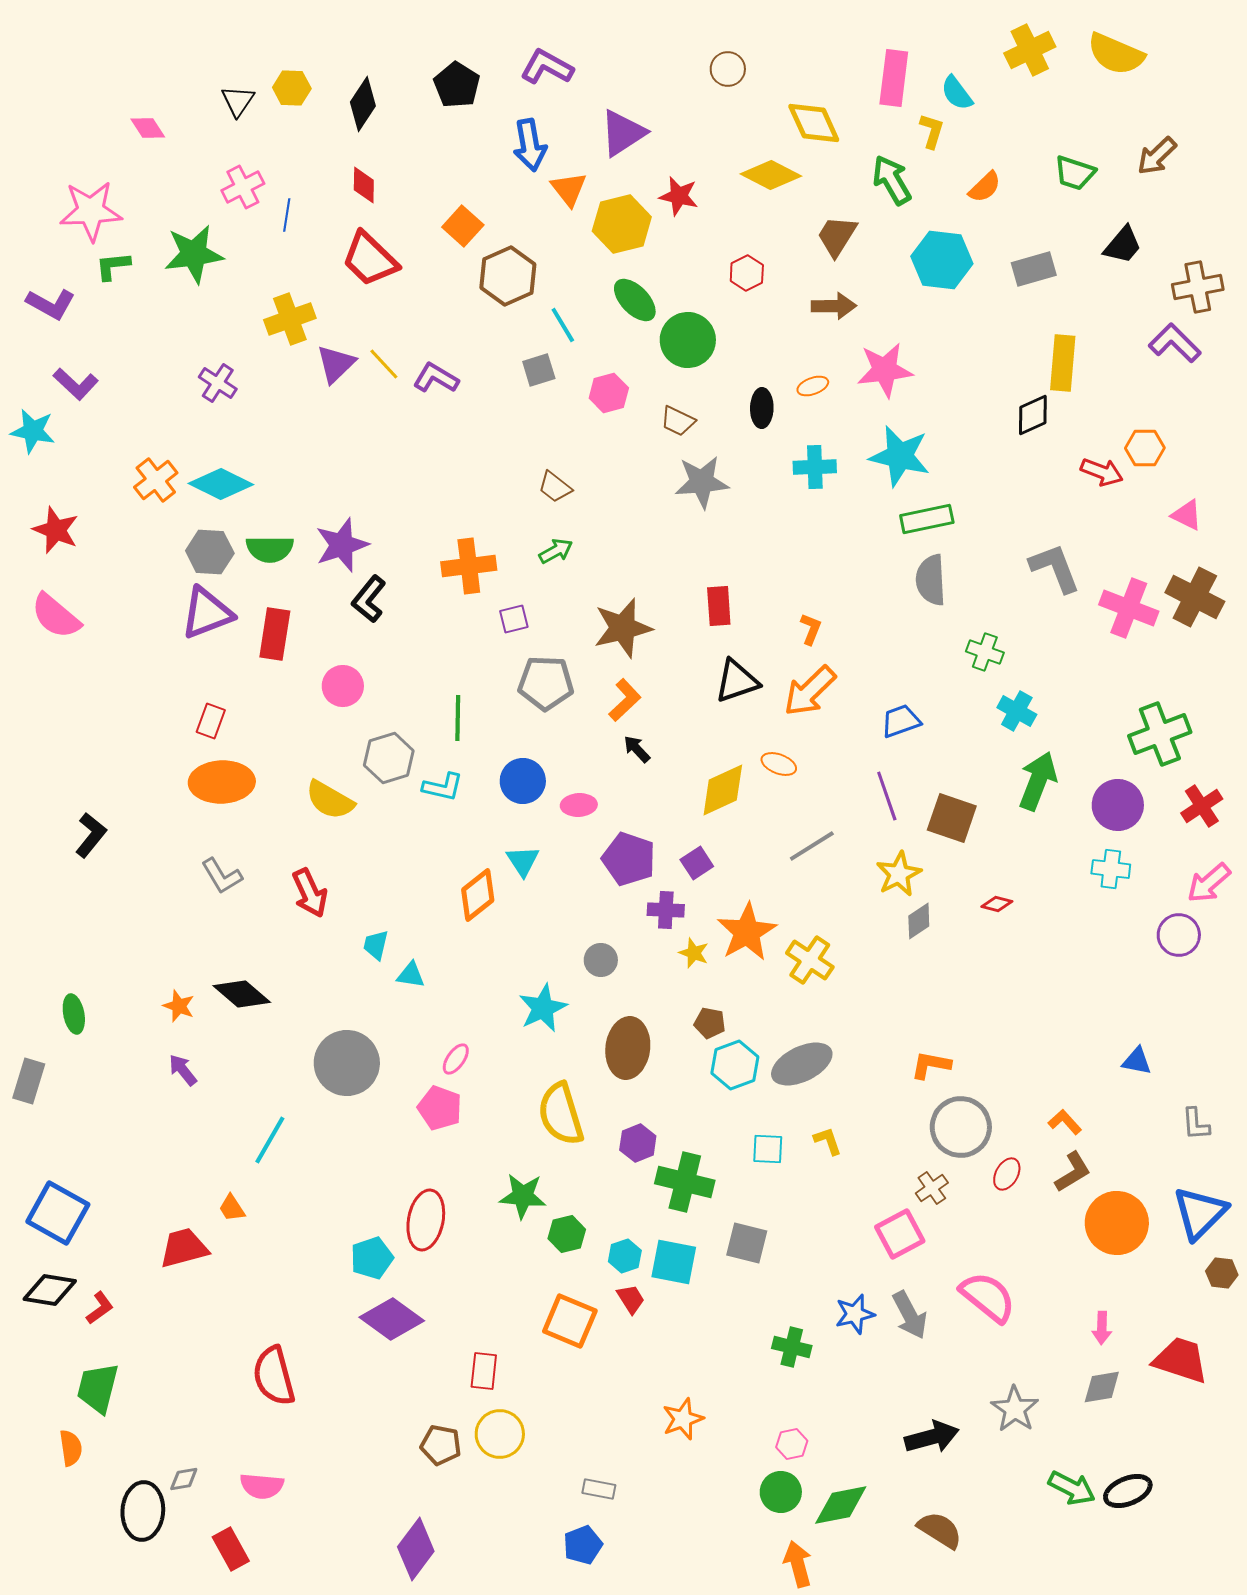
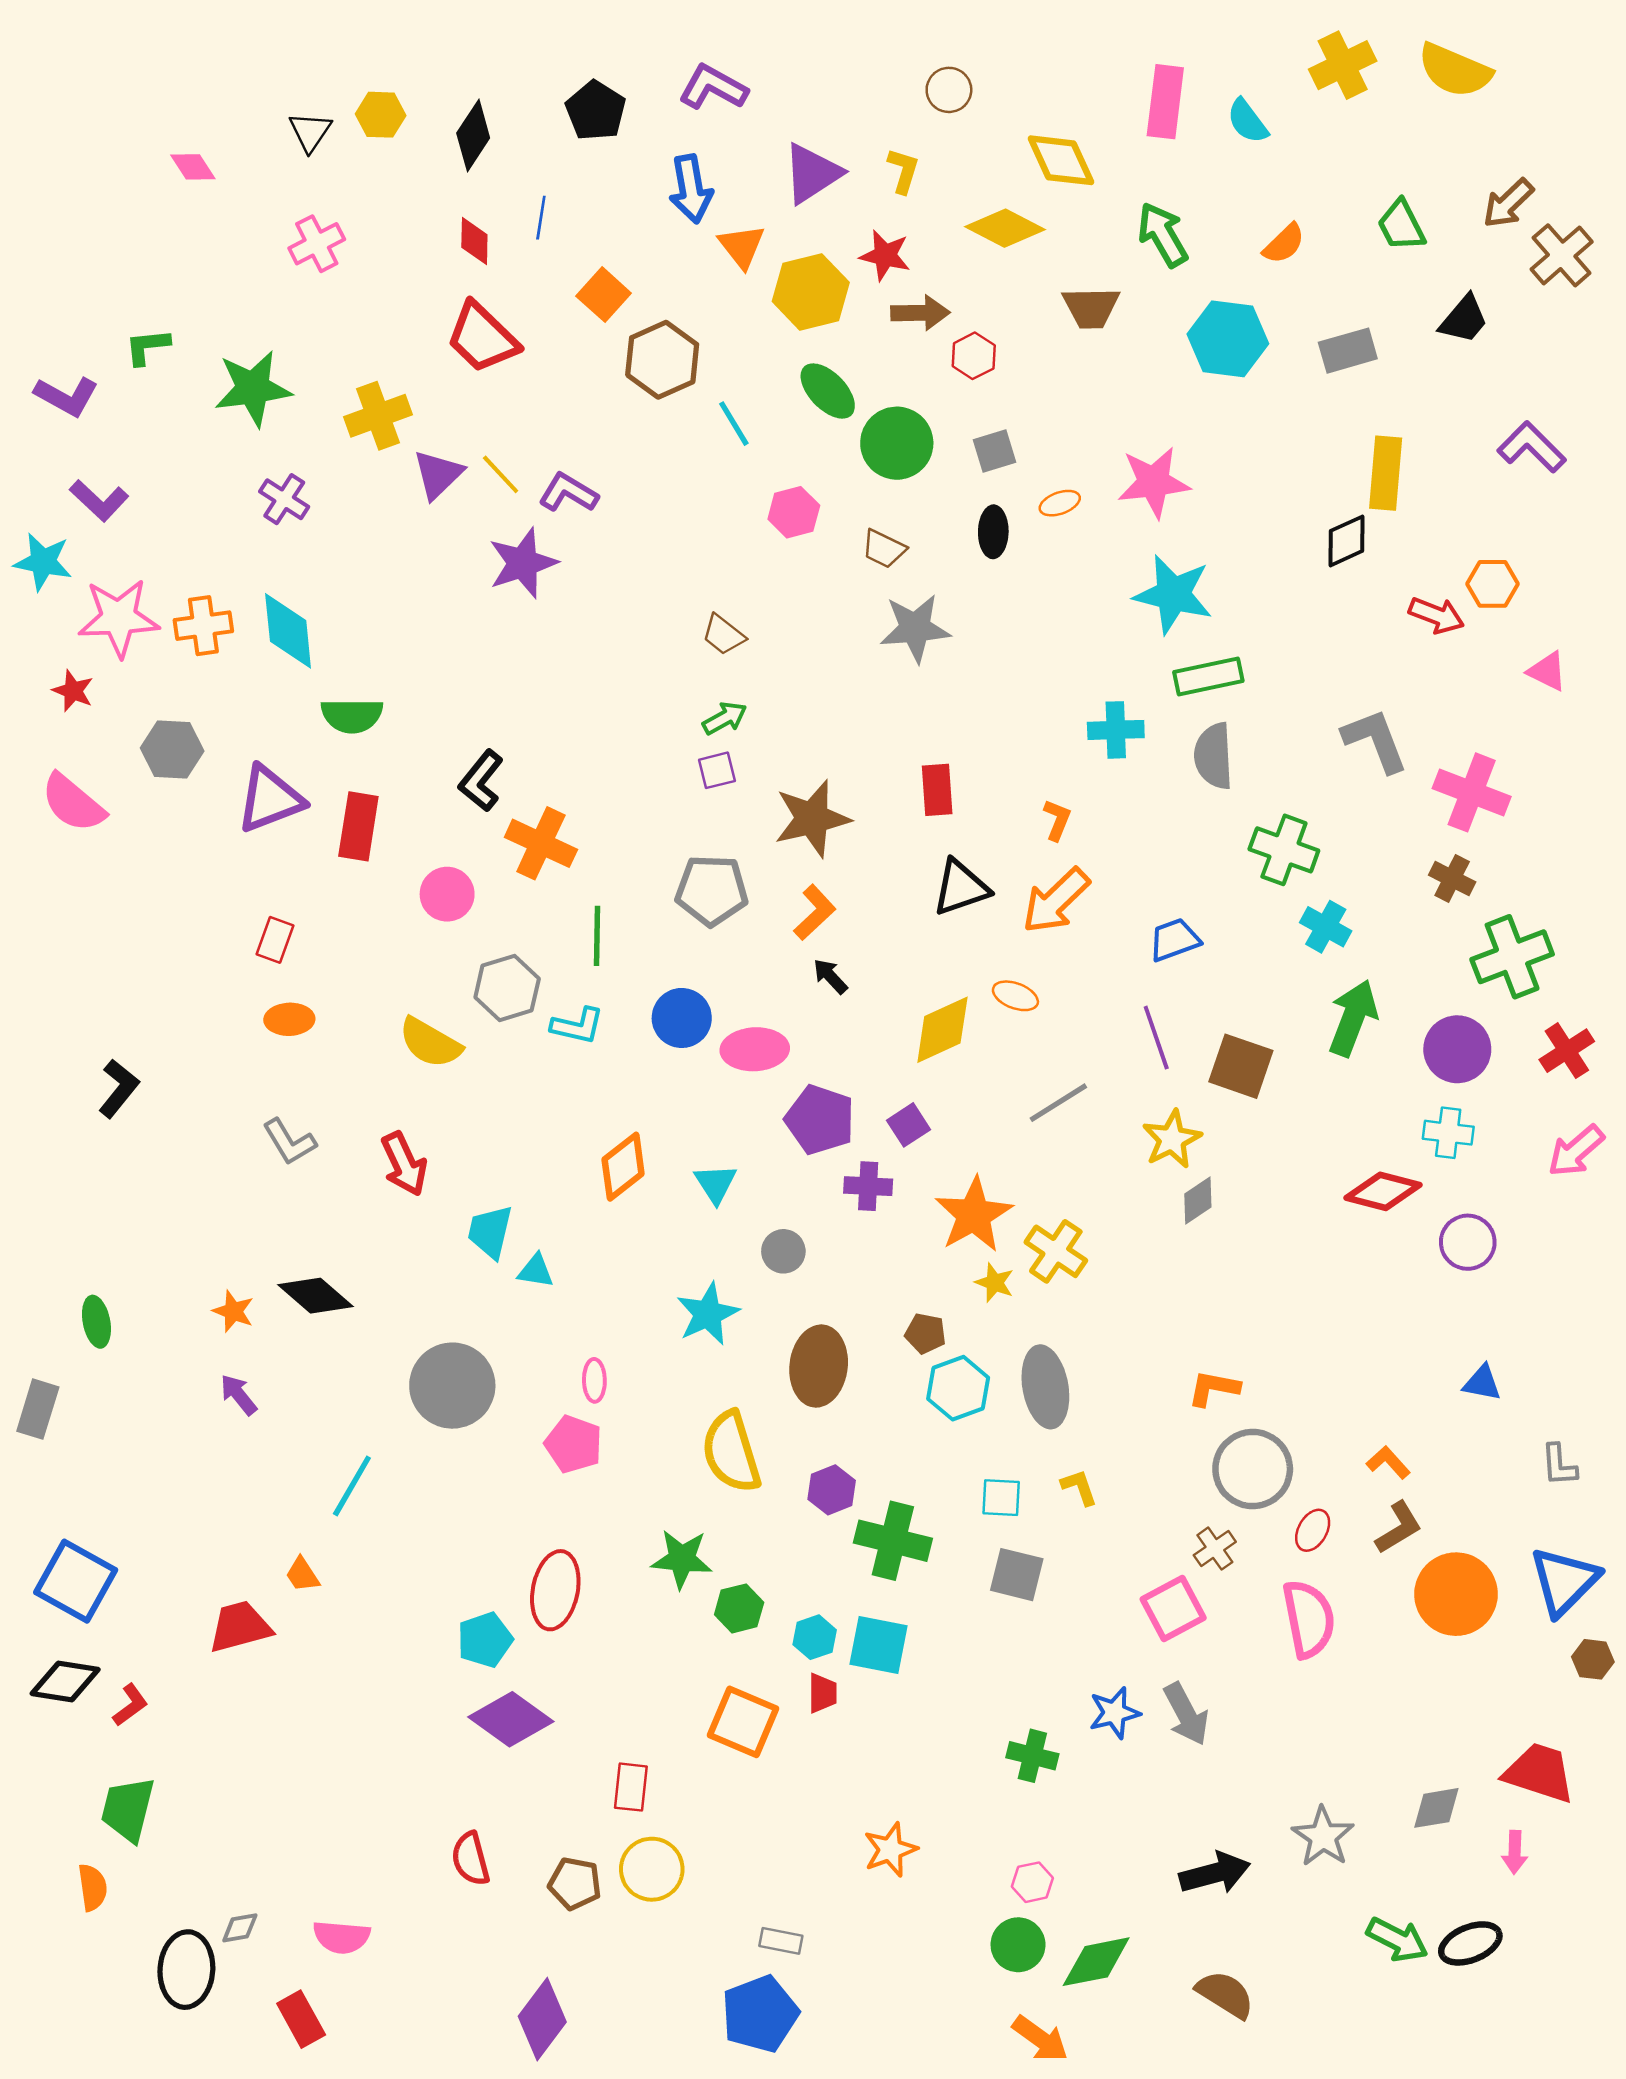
yellow L-shape: (932, 131) -> (903, 171), moved
green trapezoid: (1075, 173) -> (1401, 225), turned 45
pink star: (91, 211) -> (119, 618), moved
blue line: (287, 215) -> (541, 218), moved
brown trapezoid: (837, 236) -> (1091, 308), turned -123
green star: (194, 254) -> (253, 388), moved
brown cross: (1198, 287) -> (1562, 255), moved, turned -30
brown arrow: (834, 306) -> (920, 313), moved
gray square: (539, 370) -> (995, 451), moved
cyan cross: (815, 467) -> (1116, 730), moved
orange cross: (156, 480) -> (203, 626), turned 30
cyan diamond: (221, 484) -> (288, 631), turned 58
red star: (56, 530) -> (73, 691), size x0.7
purple star: (342, 545) -> (523, 563), moved
gray hexagon: (210, 552) -> (172, 749), moved
orange cross: (469, 566) -> (541, 843), moved, turned 32
brown cross: (1195, 597) -> (1452, 879), moved, size x0.6
purple square: (514, 619) -> (717, 770), moved
green cross: (985, 652) -> (1284, 850), size x1.4
orange ellipse: (222, 782) -> (289, 1019), size x0.6
pink ellipse: (579, 805) -> (755, 1049), size x1.4
cyan triangle: (523, 861) -> (716, 1184), moved
red diamond: (997, 904) -> (1383, 1191), moved, size x1.8
purple circle: (1179, 935) -> (1468, 1242), moved
cyan trapezoid: (376, 945) -> (490, 1232), size x1.4
yellow star: (694, 953) -> (995, 1283), moved
pink ellipse: (456, 1059) -> (594, 1380), turned -36
gray ellipse: (802, 1064) -> (1045, 1387), turned -74
gray square: (747, 1243) -> (1017, 1575), moved
pink semicircle: (988, 1297) -> (1309, 1619), moved, turned 40
red trapezoid: (631, 1299) -> (823, 1693), turned 32
pink arrow: (1102, 1328) -> (1515, 1852), moved
red semicircle: (274, 1376) -> (471, 1859), moved, size x0.7
blue pentagon: (583, 1545) -> (760, 2014), size x1.5
orange arrow: (798, 1564) -> (1040, 2039), turned 141

